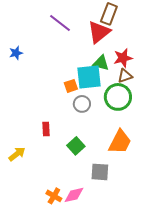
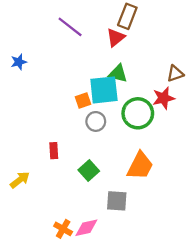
red triangle: (99, 32) -> (116, 37), size x0.7
red star: (123, 58) -> (163, 98), moved
brown triangle: (125, 76) -> (175, 74), moved

